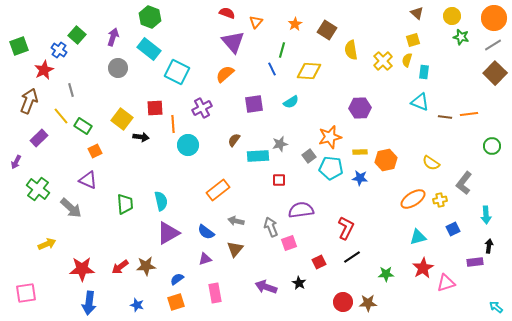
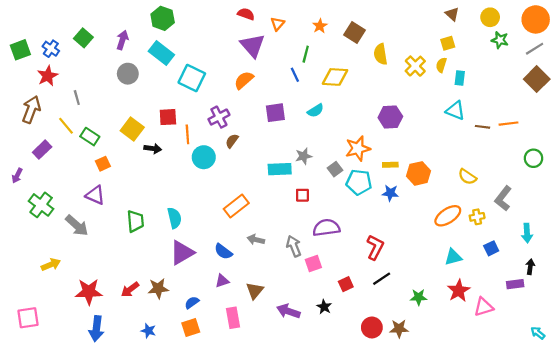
blue cross: (59, 50) -> (51, 49), moved
brown semicircle: (234, 140) -> (232, 141), moved
brown triangle: (235, 249) -> (255, 291), moved

